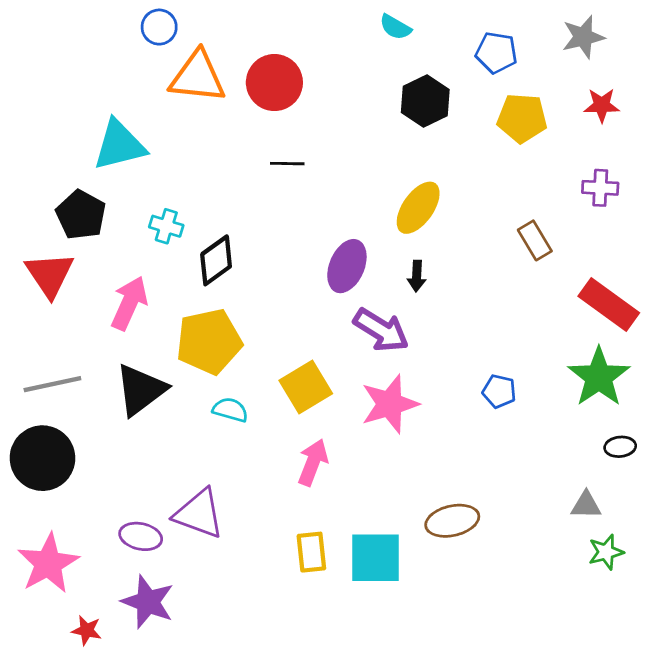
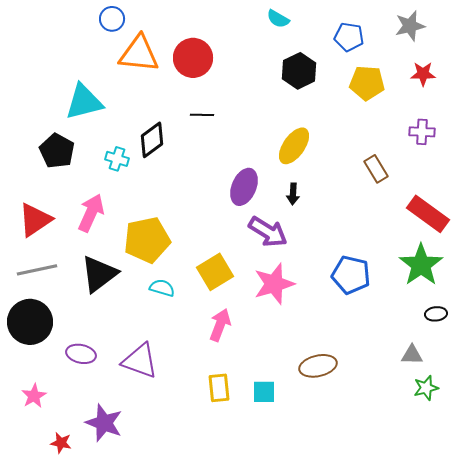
black diamond: (216, 260) -> (152, 140), moved
red triangle: (50, 275) -> (35, 220), moved, turned 30
blue pentagon: (499, 391) -> (351, 275), size x1.6
purple ellipse: (141, 536) -> (81, 354), moved
cyan square: (375, 558) -> (264, 392), size x0.6
pink star: (48, 563) -> (34, 396), size x0.6

